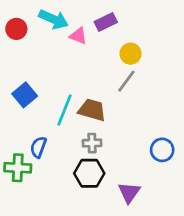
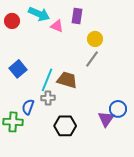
purple rectangle: (106, 22) -> (77, 16), turned -56
gray cross: (92, 143) -> (48, 98), moved
purple triangle: (129, 193) -> (106, 119), moved

